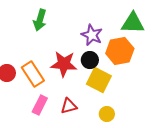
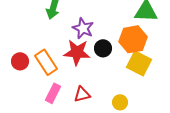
purple star: (92, 35) -> (83, 28), moved
yellow square: (99, 80) -> (139, 63), moved

